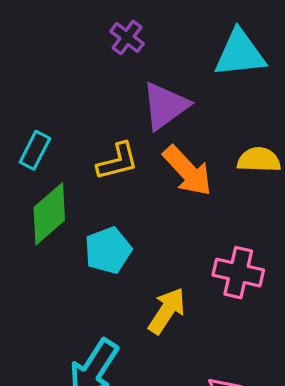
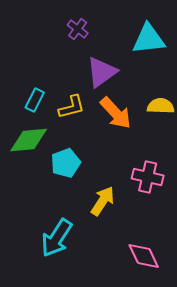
cyan rectangle: (35, 150) -> (35, 100), moved
green diamond: (49, 214) -> (29, 140), turned 36

